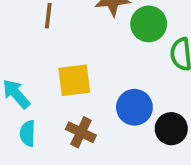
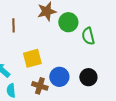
blue circle: (134, 107) -> (59, 77), moved

